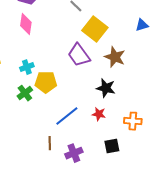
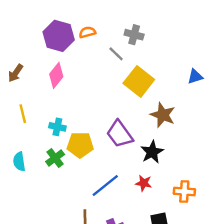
pink diamond: (26, 24) -> (56, 75), turned 30
purple trapezoid: (79, 55) -> (120, 134), moved
cyan cross: (27, 67) -> (57, 127), turned 32
black star: (106, 88) -> (152, 152), turned 30

